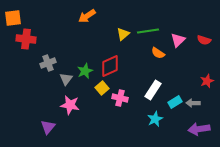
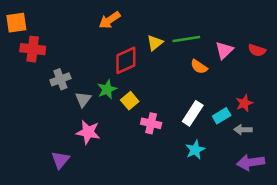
red diamond: (110, 66) -> (126, 60), moved
red star: (207, 81) -> (244, 103), moved
yellow square: (102, 88) -> (130, 101), moved
cyan rectangle: (175, 102) -> (222, 116), moved

